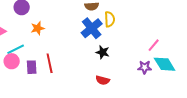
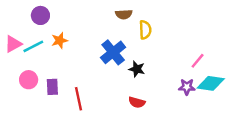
blue cross: (92, 28) -> (113, 52), moved
cyan line: (16, 49) -> (33, 46), moved
red line: (50, 63) -> (79, 99), moved
cyan diamond: (165, 64) -> (211, 83), turned -50

